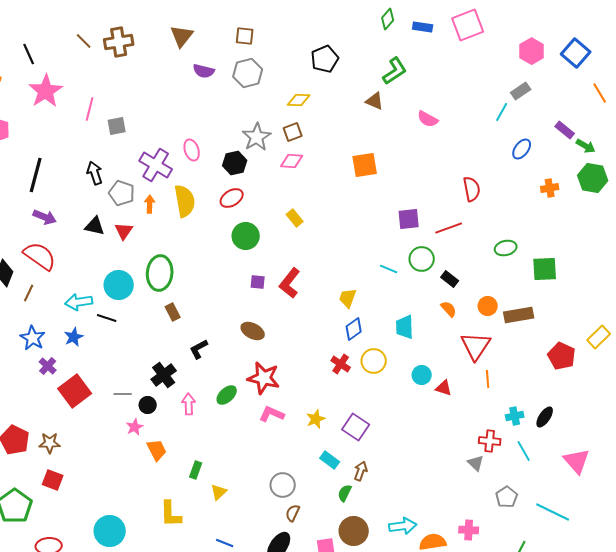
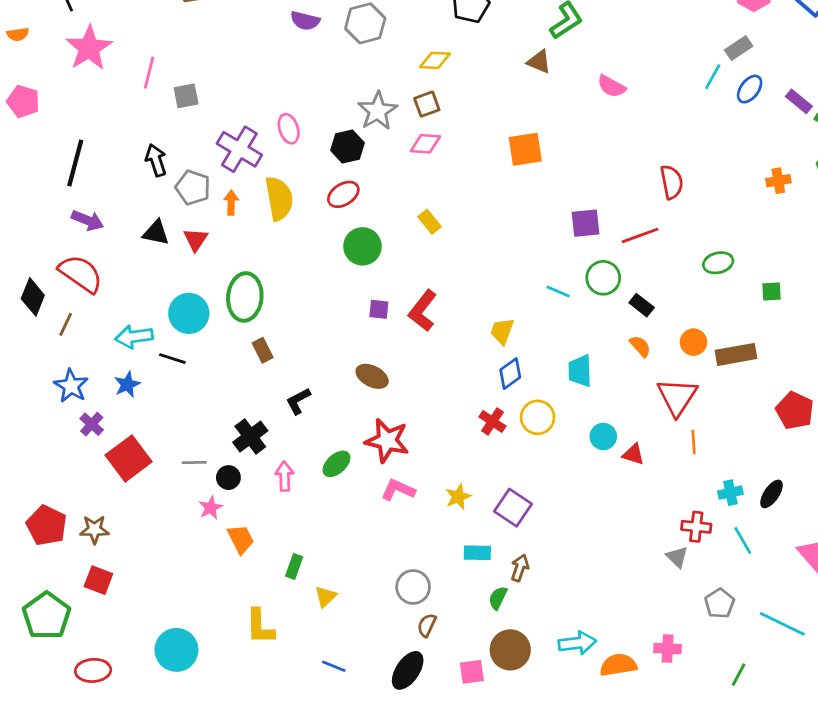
blue ellipse: (522, 149) -> (750, 89), moved
green square: (545, 269) -> (771, 292), size x0.6
cyan rectangle: (330, 460) -> (477, 553), turned -36

